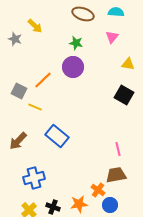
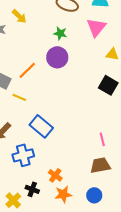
pink triangle: (112, 37) -> (96, 27), size x1.5
blue cross: (34, 178) -> (23, 155), moved
orange cross: (98, 190) -> (55, 175), moved
black cross: (53, 207) -> (32, 189), moved

